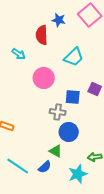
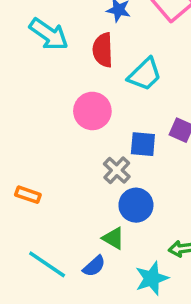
red semicircle: (42, 35) -> (103, 50), moved
cyan arrow: (19, 54) -> (49, 34), moved, size x1.6
gray cross: (58, 112) -> (117, 170), turned 35

